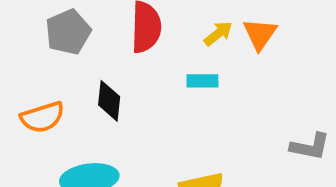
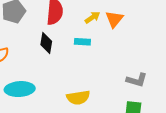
black diamond: (109, 101) -> (46, 43), moved

